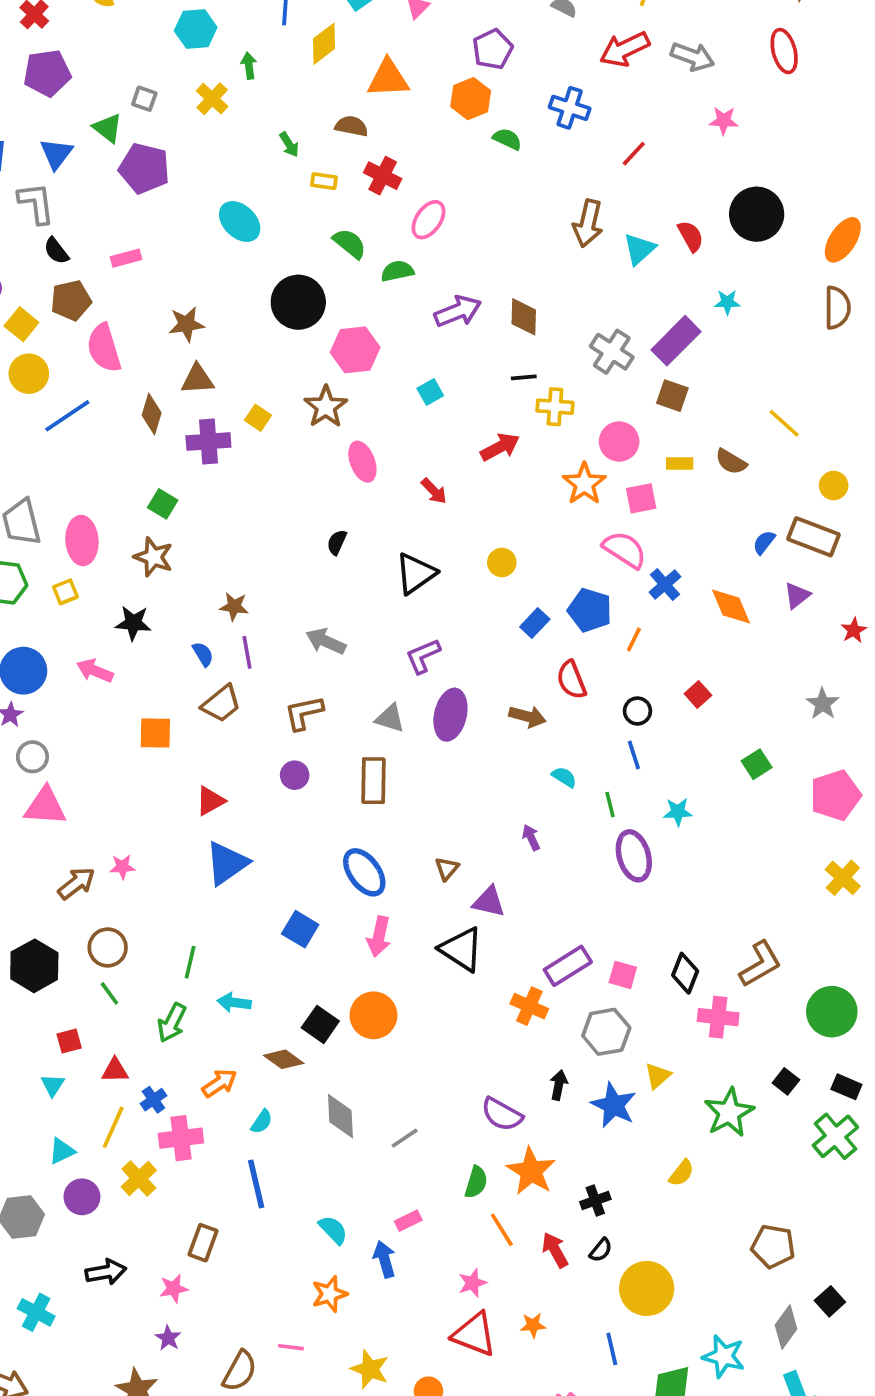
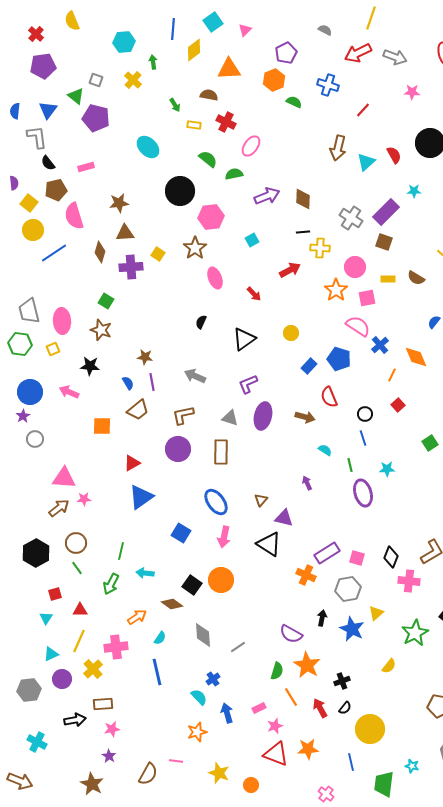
orange line: (634, 639) -> (392, 375), moved
purple circle: (295, 775) -> (178, 449), size x1.6
pink triangle: (45, 806) -> (64, 478), moved
blue cross: (153, 1100) -> (213, 679), moved
pink rectangle: (408, 1221) -> (259, 708), moved
brown rectangle: (203, 1243) -> (103, 704), moved, turned 66
orange star: (533, 1325) -> (308, 749), size x1.5
cyan star: (724, 1356) -> (412, 766), size x0.6

